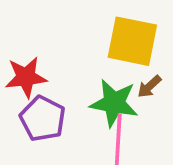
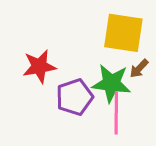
purple pentagon: (43, 119) -> (75, 97), moved, turned 30

